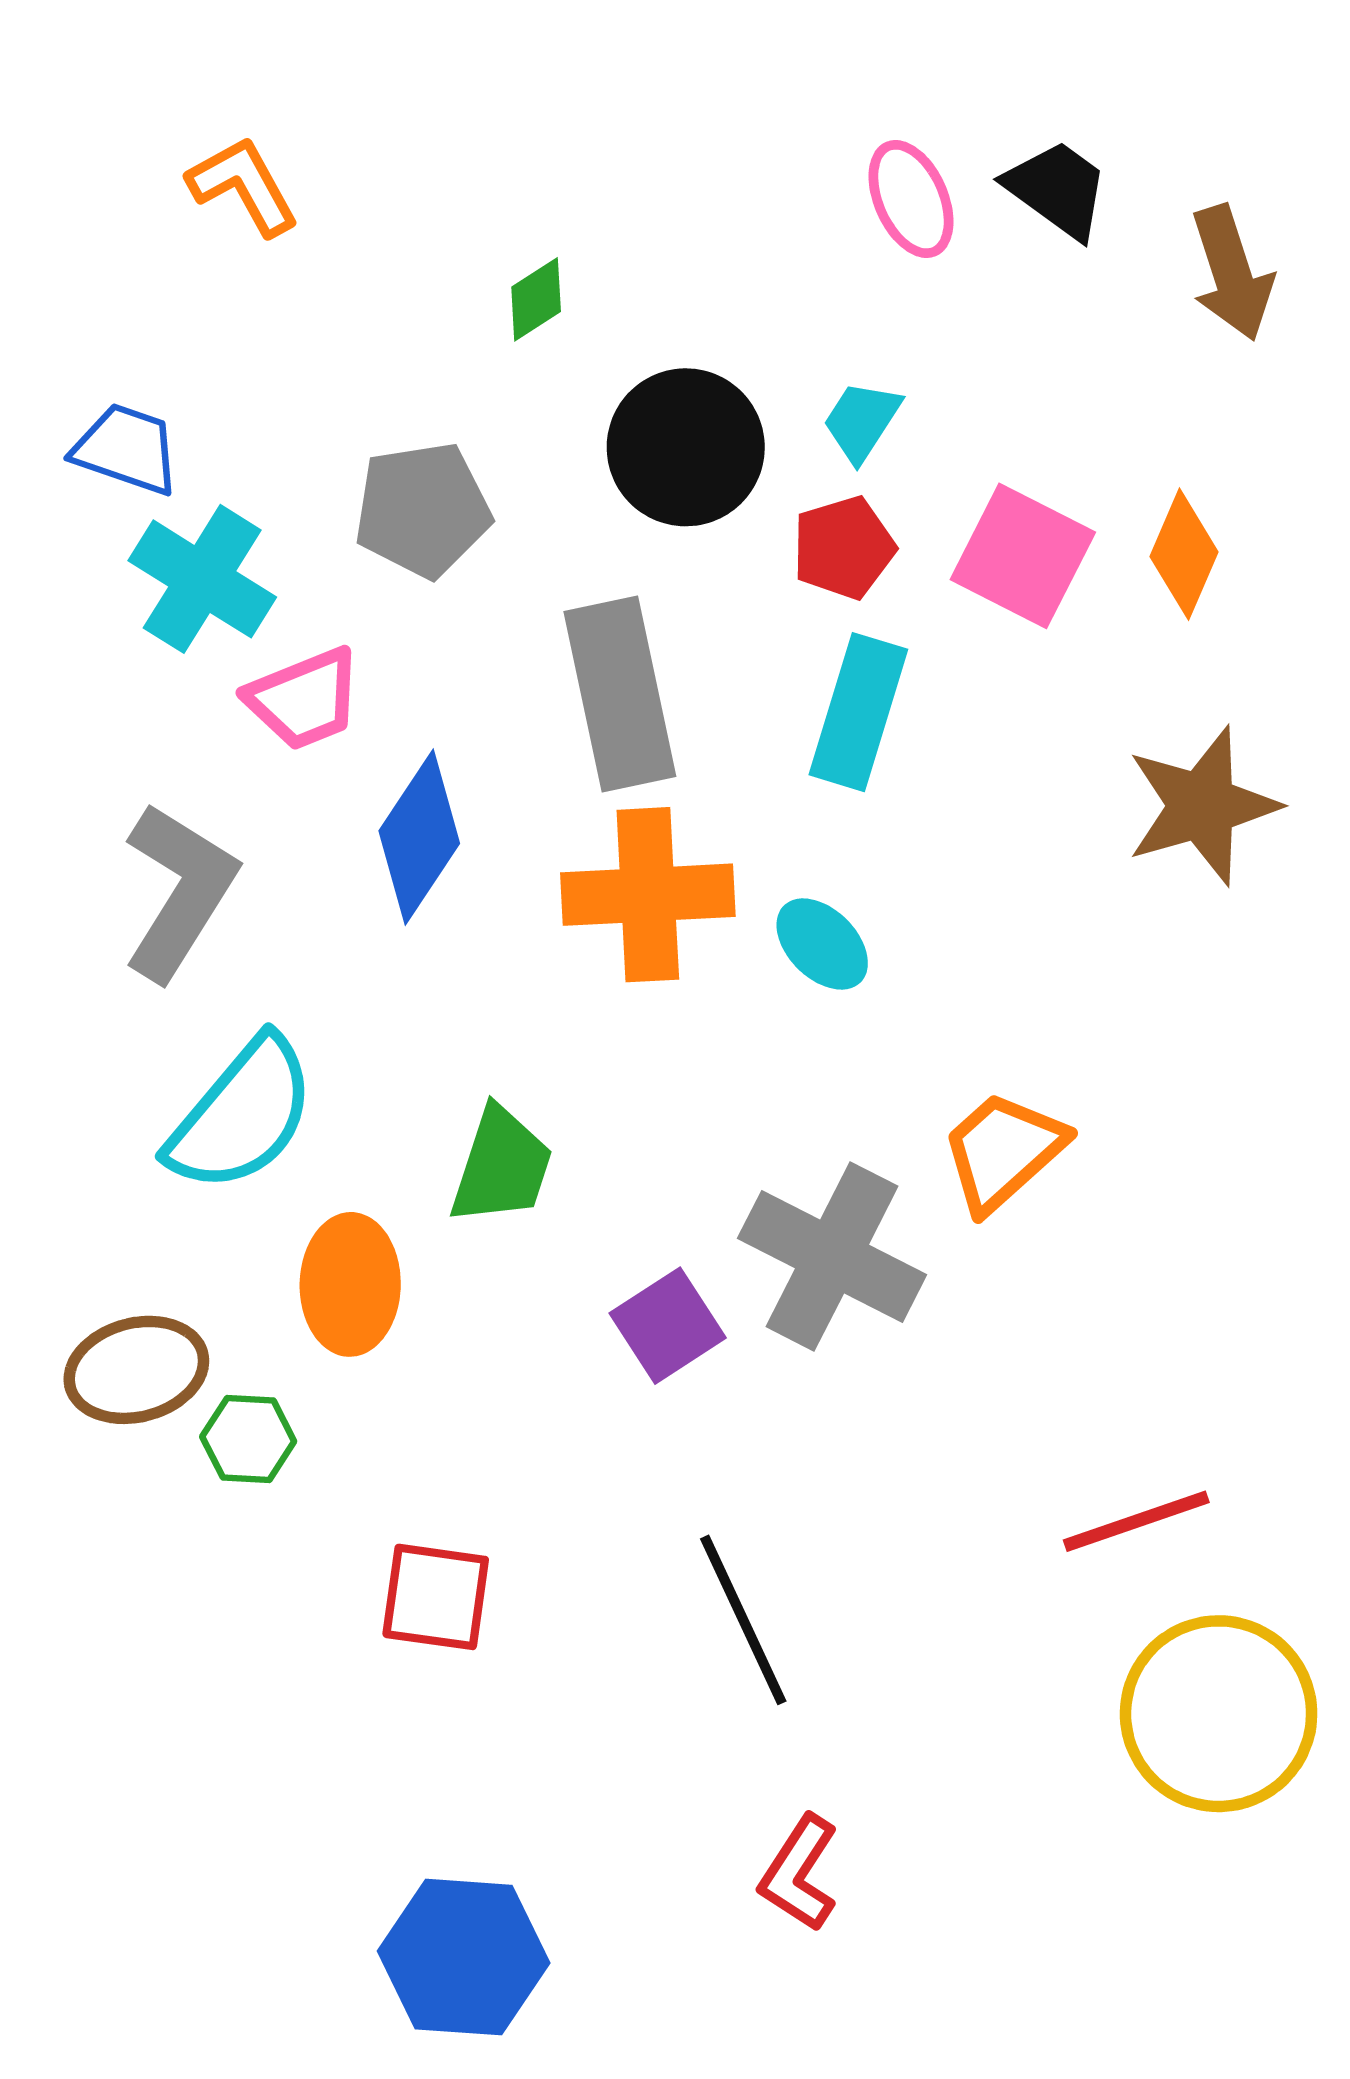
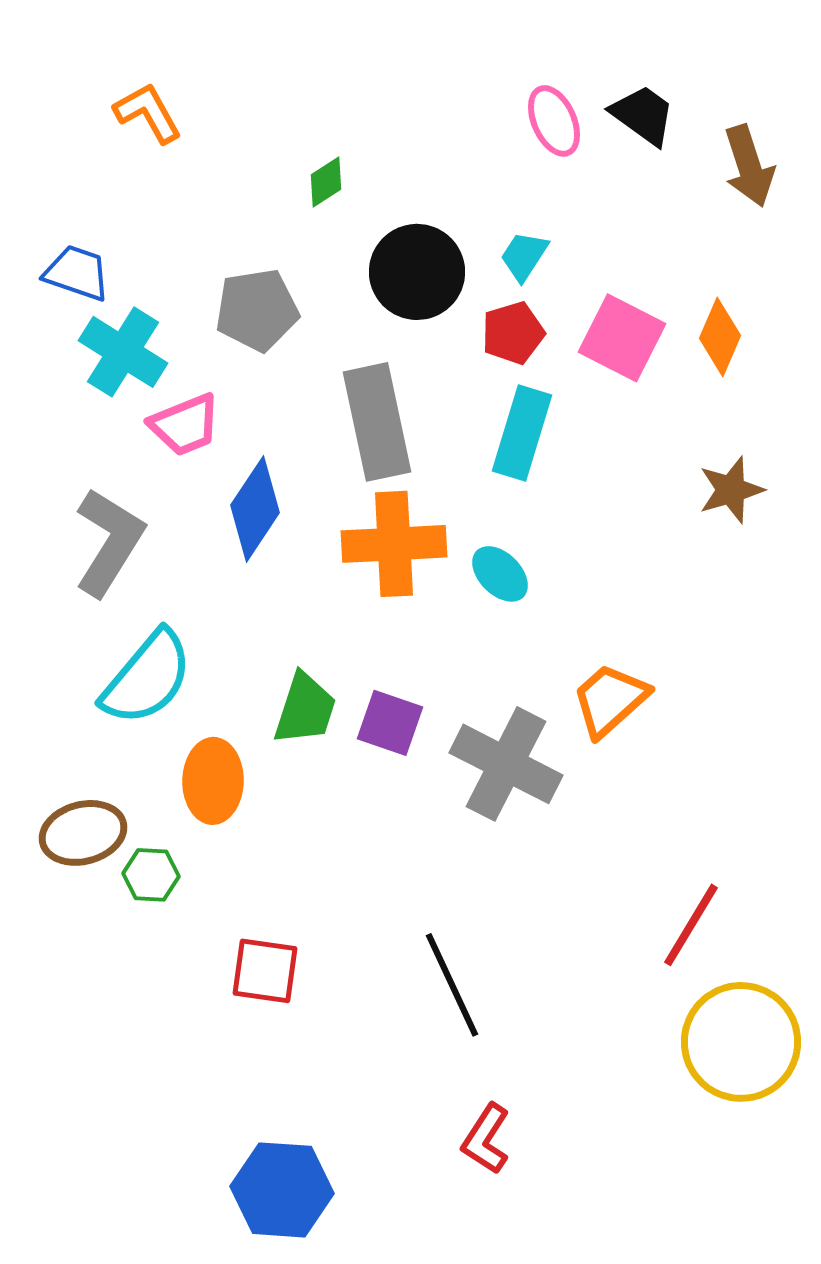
brown star: (1202, 806) -> (731, 490), size x0.7
purple square: (668, 1326) -> (390, 723), moved, turned -38
red line: (1136, 1521) -> (691, 925), turned -40

